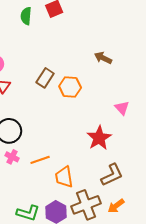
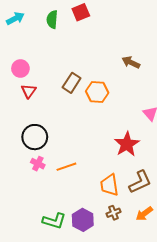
orange trapezoid: (64, 177) -> (109, 185), moved
brown cross: (86, 205) -> (114, 213), size x0.5

